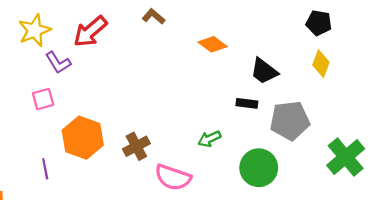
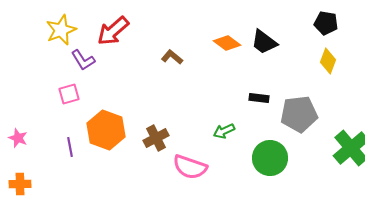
brown L-shape: (154, 16) -> (172, 57), moved
black trapezoid: (264, 71) -> (264, 42), moved
purple line: (45, 169) -> (70, 147), moved

